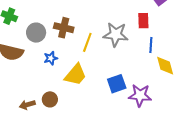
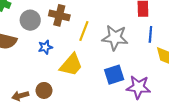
gray star: (116, 34) -> (115, 38), moved

